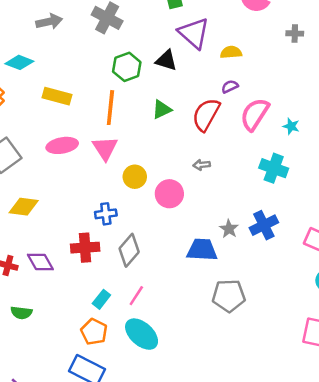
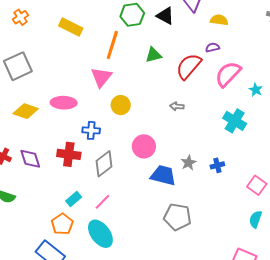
pink ellipse: (62, 145) -> (64, 103), moved
pink circle: (169, 194) -> (144, 146), moved
blue cross: (264, 225) -> (217, 165), size x0.6

